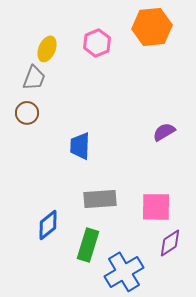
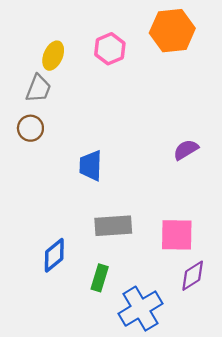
green rectangle: (88, 245) -> (100, 278), size x0.7

